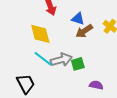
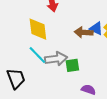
blue triangle: (78, 19) -> (96, 28), moved
brown arrow: (84, 31) -> (84, 32), turned 30

